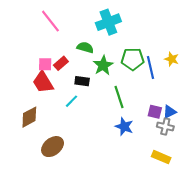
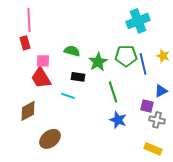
pink line: (50, 21) -> (29, 20), moved, turned 35
cyan cross: (108, 22) -> (138, 21), moved
green semicircle: (85, 47) -> (72, 51), moved
red rectangle: (61, 63) -> (25, 43), moved, turned -64
cyan line: (71, 101) -> (68, 96), turned 64
blue triangle: (170, 112) -> (161, 91), moved

